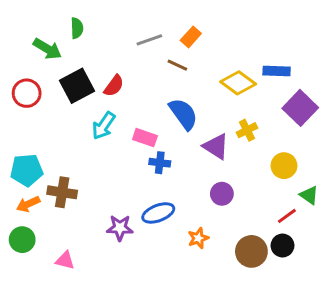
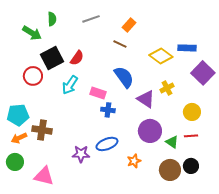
gray line: (149, 40) -> (91, 19), moved
red circle: (27, 93) -> (33, 76), moved
purple circle: (222, 194) -> (150, 131), size x1.5
green triangle: (309, 195) -> (172, 142), moved
red line: (287, 216) -> (191, 136), moved, turned 32
pink triangle: (65, 260) -> (44, 176), size x1.5

